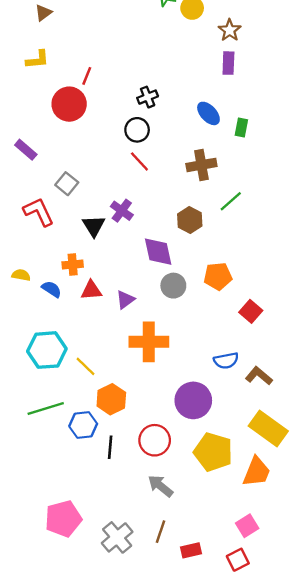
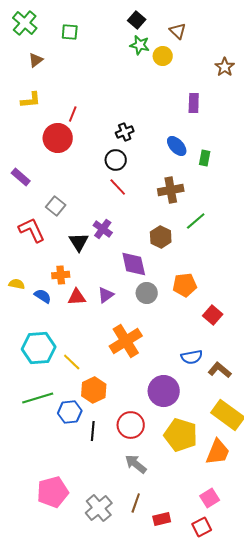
brown star: (230, 30) -> (225, 67), moved
purple triangle: (125, 300) -> (106, 295), moved
orange cross: (149, 342) -> (126, 341), turned -32

